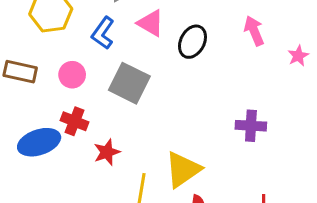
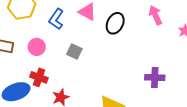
gray square: (129, 83) -> (74, 52), size x0.6

